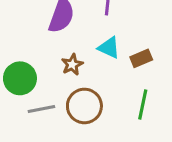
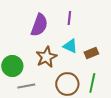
brown star: (72, 65) -> (46, 57), size x1.5
brown circle: (84, 106) -> (67, 84), moved

